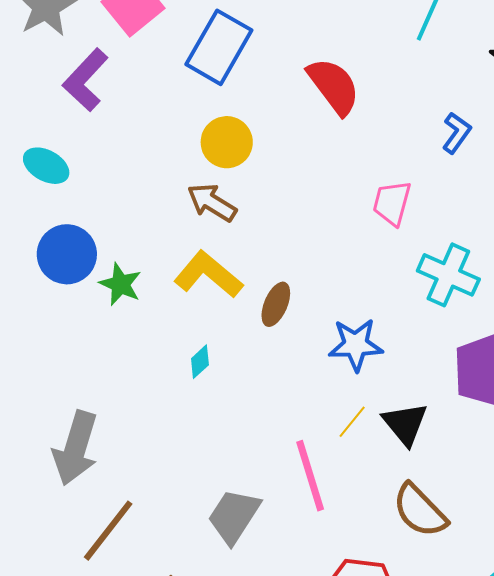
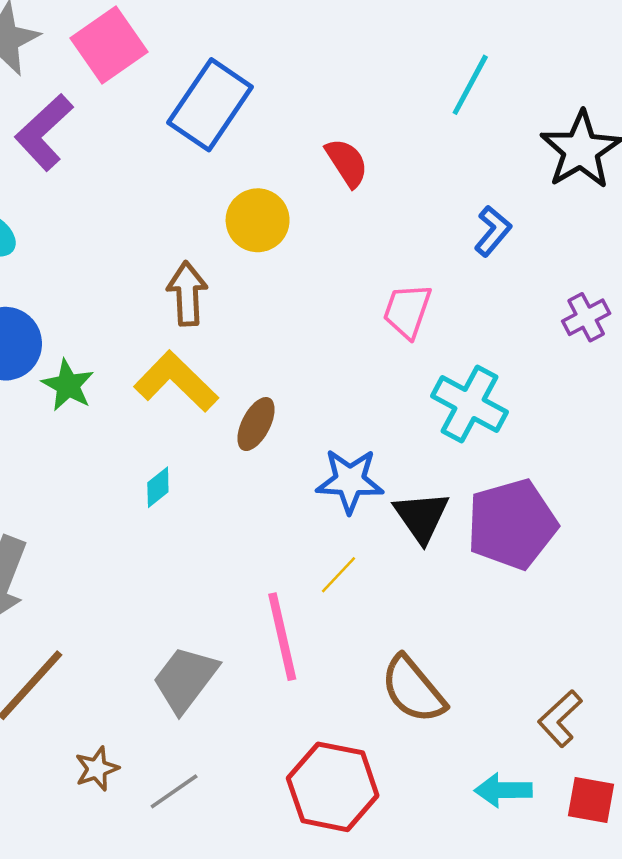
red semicircle: (334, 86) -> (347, 163), size x0.7
yellow circle: (227, 142) -> (258, 220), moved
brown arrow: (212, 202) -> (187, 294), turned 51
black triangle: (405, 424) -> (421, 517), moved

